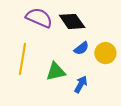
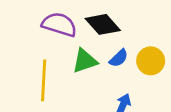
green triangle: (56, 72) -> (85, 61), moved

